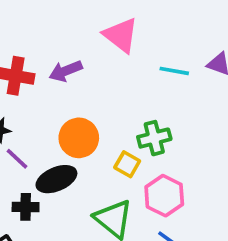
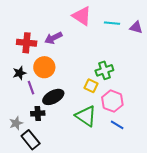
cyan line: (174, 71) -> (112, 23), moved
orange circle: (79, 138) -> (44, 67), moved
purple line: (17, 159) -> (31, 88), turned 32

